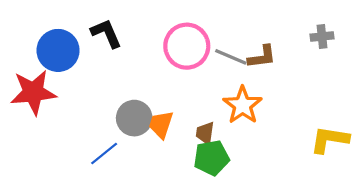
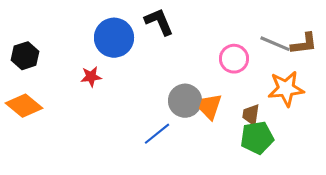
pink circle: (187, 46) -> (234, 59), moved, size x0.7
red star: (33, 92) -> (91, 77), size x0.5
orange star: (243, 105) -> (286, 89), turned 30

